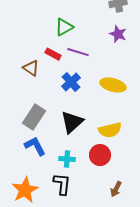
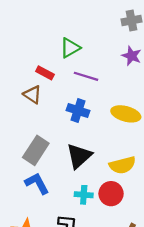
red rectangle: (53, 54) -> (45, 73), moved
blue cross: (71, 82) -> (78, 110), turned -30
cyan cross: (67, 159) -> (84, 195), moved

